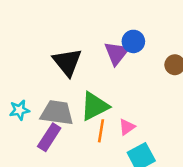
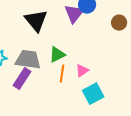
green triangle: (95, 106) -> (57, 55), size x0.7

